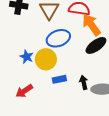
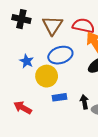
blue star: (27, 57) -> (27, 61), moved
red arrow: (24, 91) -> (23, 108), turned 60

